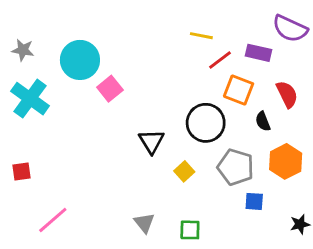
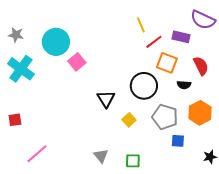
yellow line: (201, 36) -> (141, 25), turned 56
black semicircle: (263, 121) -> (184, 85), turned -64

